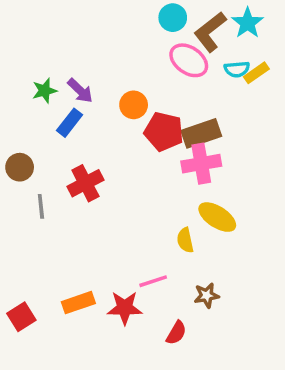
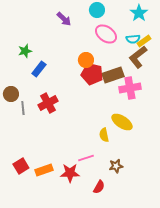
brown L-shape: (210, 32) -> (138, 57), moved
purple arrow: (80, 91) -> (64, 19), moved
orange circle: (134, 105) -> (86, 60), moved
pink cross: (201, 164) -> (130, 88), moved
gray line: (41, 206) -> (23, 108), moved
red square: (21, 317) -> (21, 166), moved

